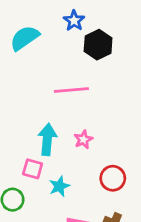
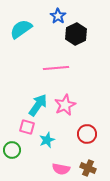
cyan arrow: (47, 139) -> (38, 105), turned 30
pink star: (83, 139) -> (65, 105), size x1.5

